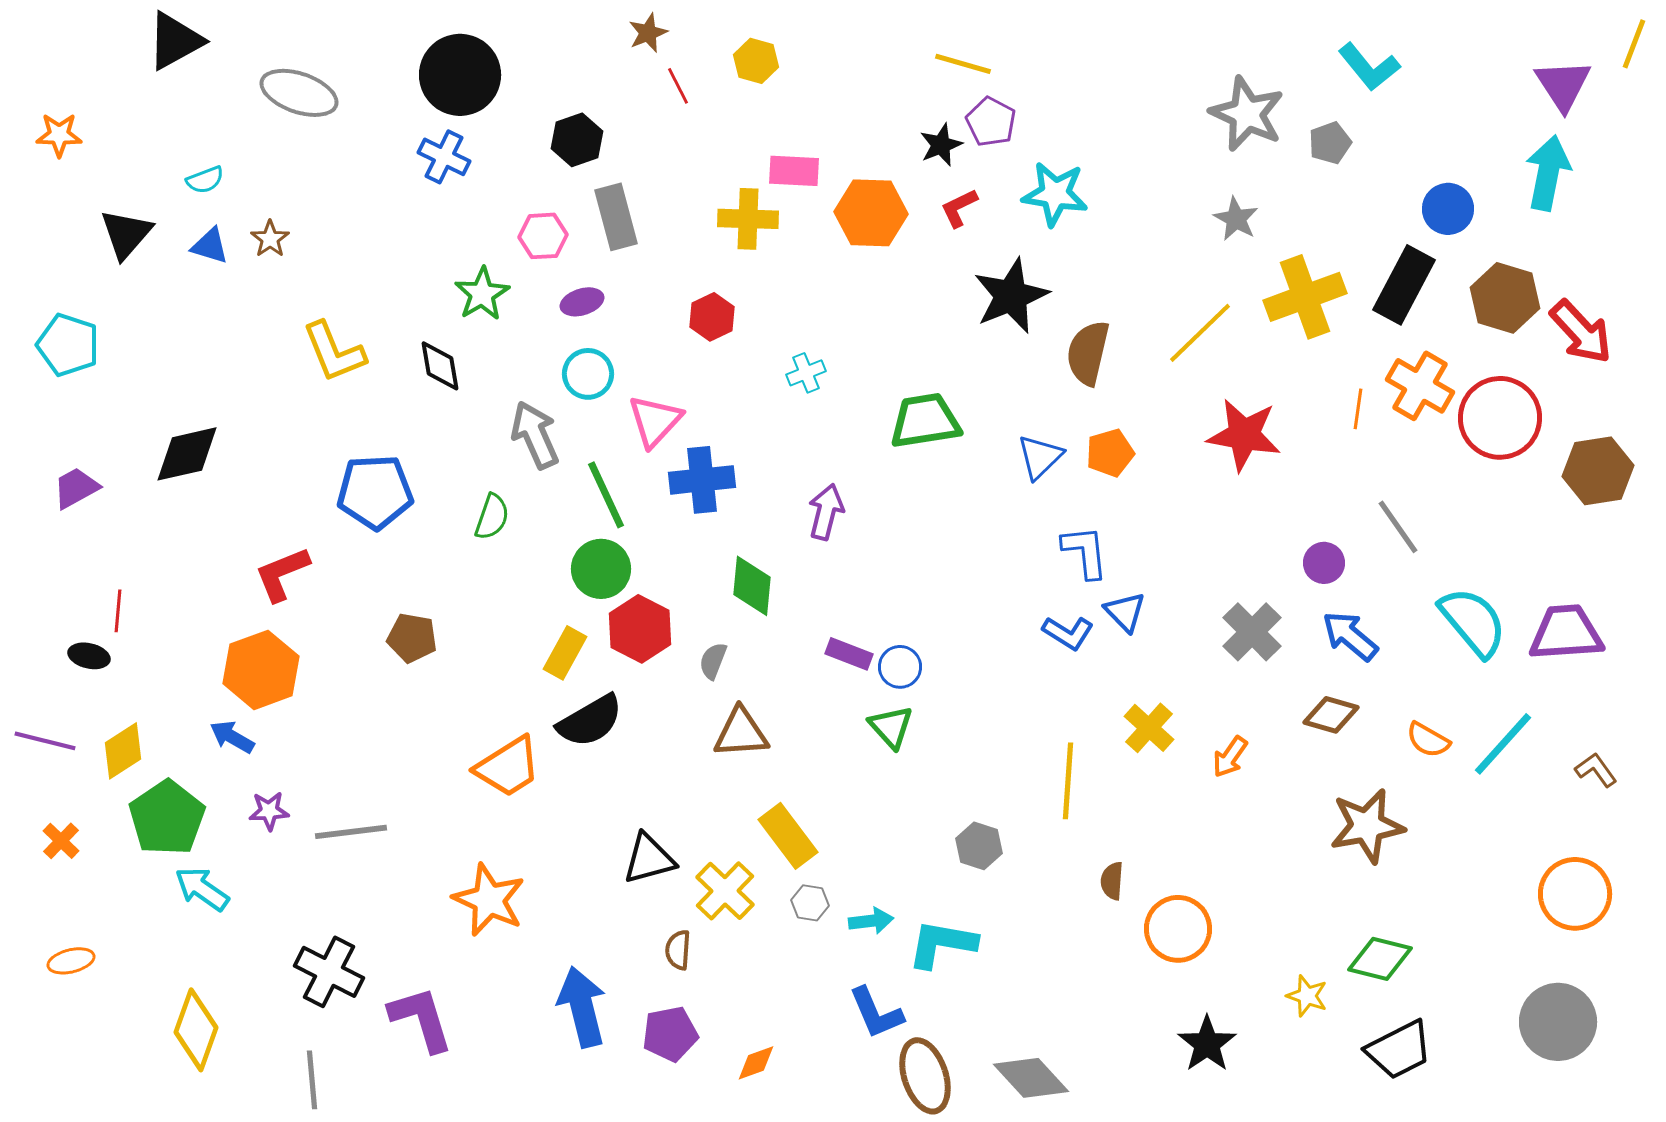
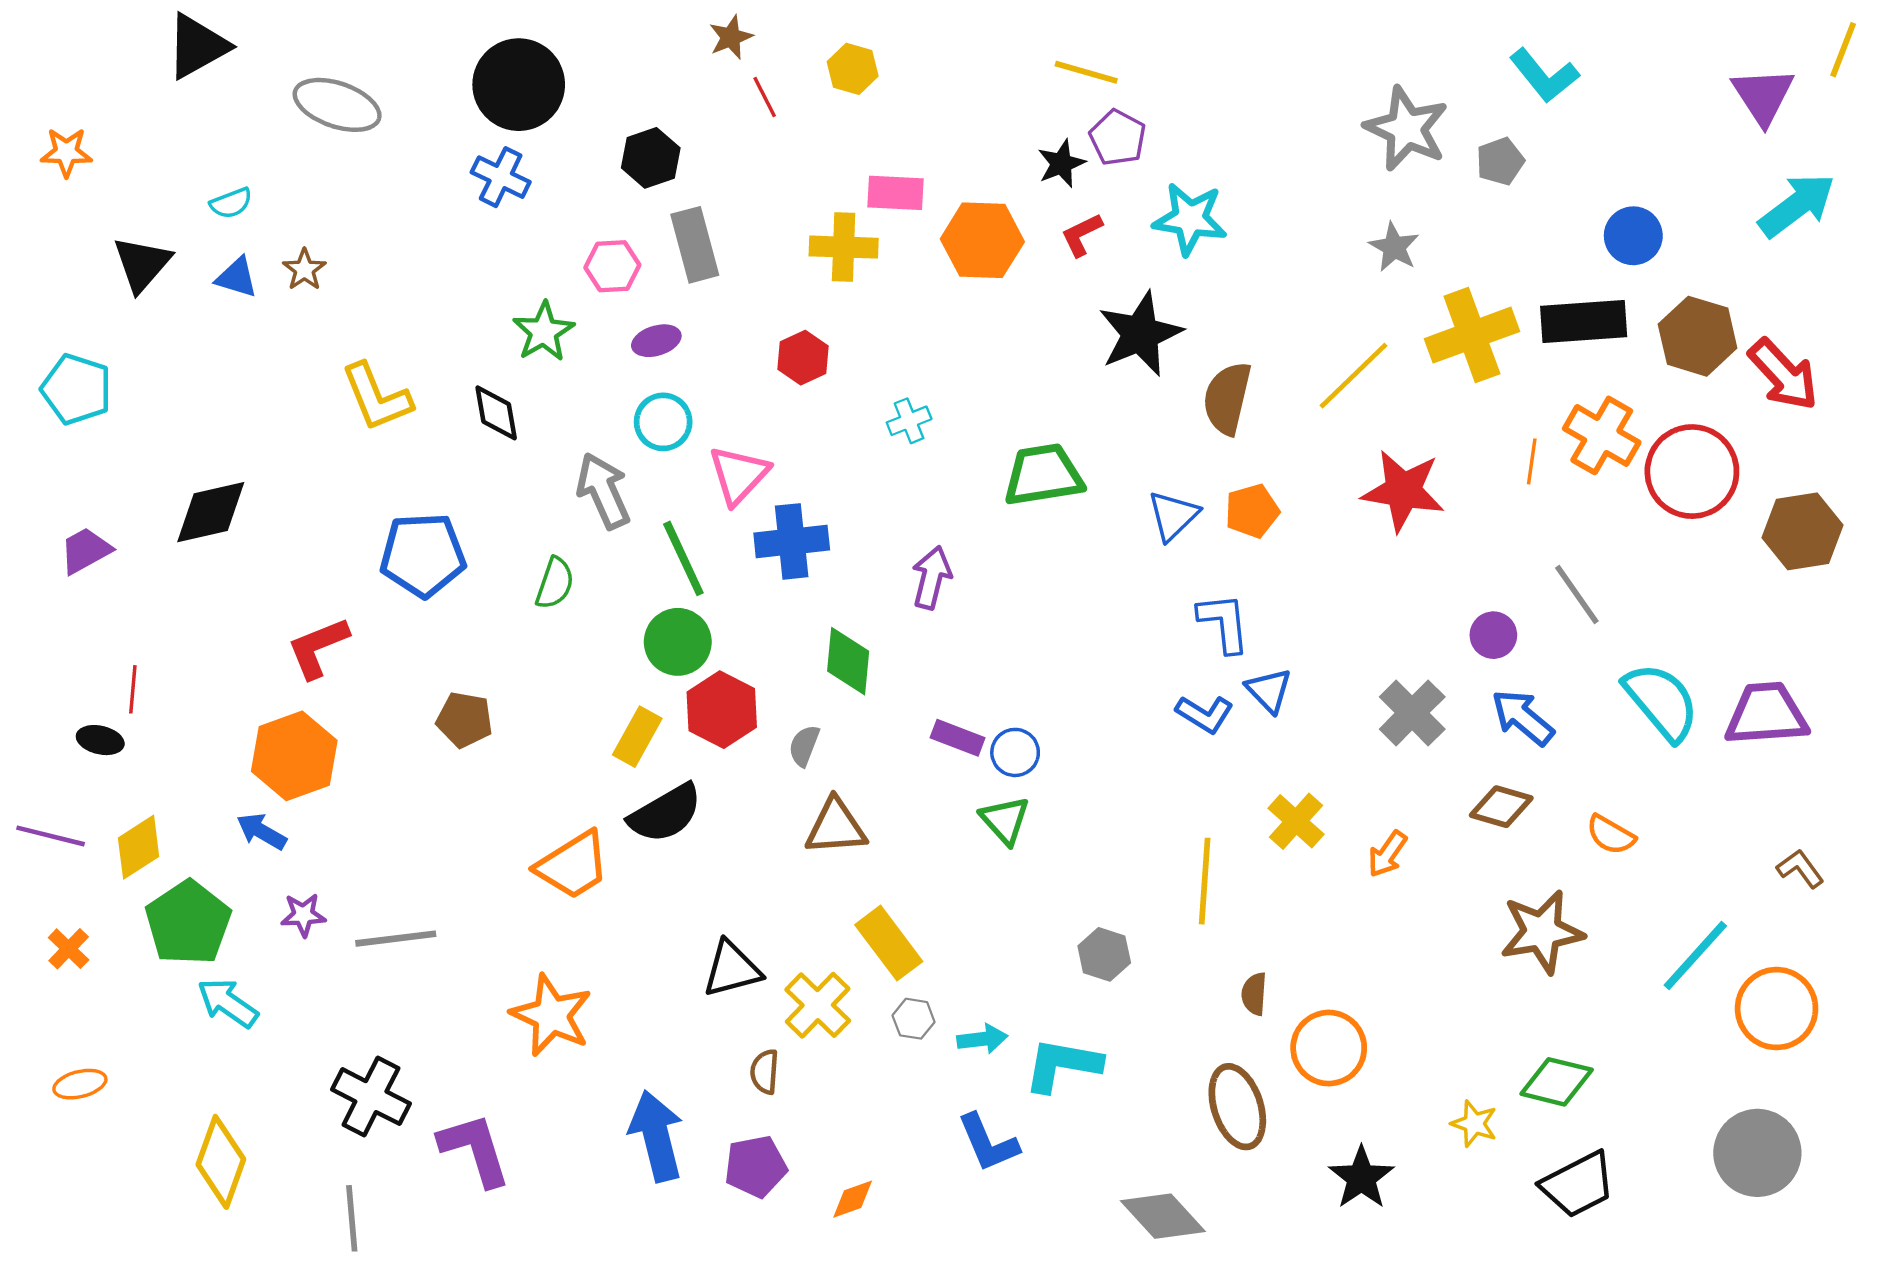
cyan arrow: (1548, 173) -> (1797, 205), moved, turned 42
black rectangle: (1404, 285) -> (1584, 322), turned 58
cyan line: (1503, 744) -> (1695, 956), moved
brown ellipse: (925, 1076) -> (1237, 1107), moved

